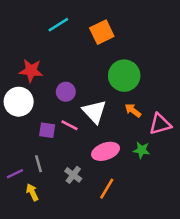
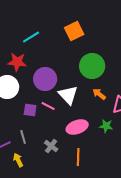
cyan line: (58, 25) -> (31, 37), moved
purple circle: (66, 92) -> (45, 79), size x1.5
orange line: (107, 189) -> (78, 157), turned -30

